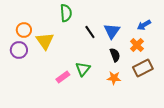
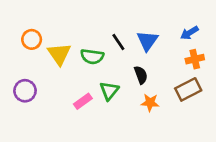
green semicircle: (66, 13) -> (92, 57), moved, turned 102
orange cross: (137, 45) -> (195, 59), moved, turned 32
purple circle: (19, 50) -> (25, 91), moved
black semicircle: (115, 55) -> (141, 75), moved

